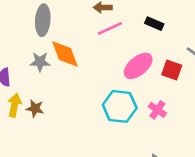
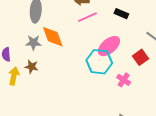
red square: (172, 70) -> (141, 57), moved, turned 35
cyan hexagon: (120, 106) -> (99, 62), moved
brown star: (35, 109) -> (32, 67), moved

